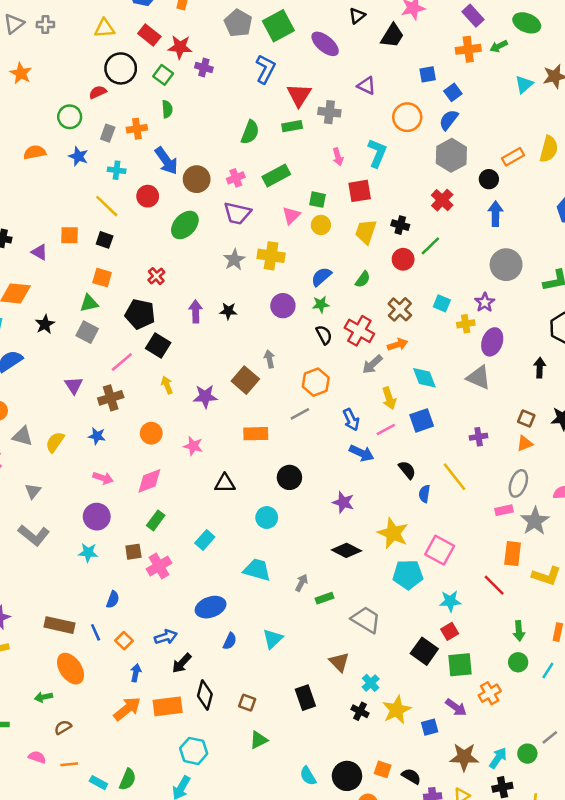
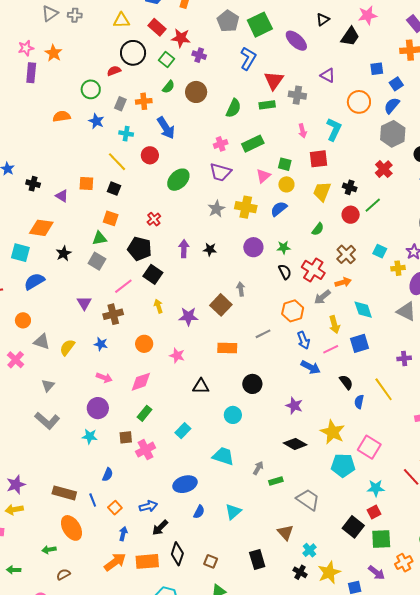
green semicircle: (167, 109) -> (168, 87), turned 40
brown circle: (197, 179) -> (196, 92), moved
blue semicircle: (321, 277) -> (279, 209), moved
orange hexagon: (316, 382) -> (293, 311), moved

